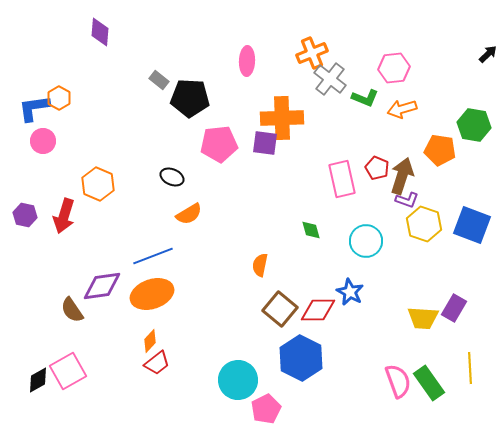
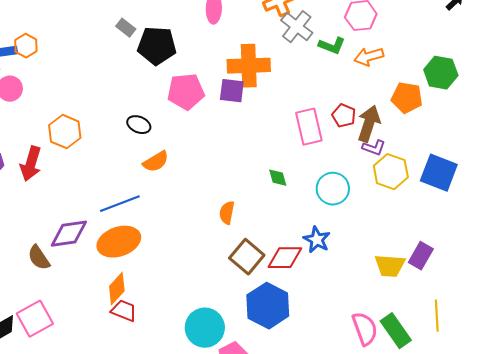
orange diamond: (150, 341) -> (117, 289), size x1.4
red trapezoid: (157, 363) -> (124, 311), turned -120

